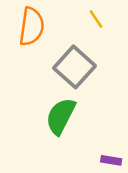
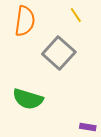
green semicircle: (61, 116) -> (28, 99), moved, turned -100

